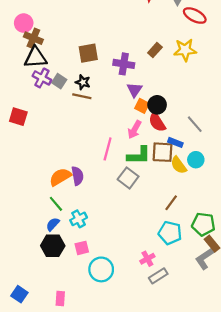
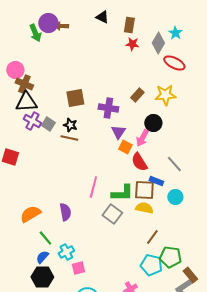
black circle: (157, 105) -> (153, 123), moved
pink arrow: (134, 130) -> (142, 138), moved
yellow semicircle: (179, 165) -> (144, 208), moved, turned 138
orange semicircle: (60, 177) -> (30, 214), moved
green pentagon: (203, 224) -> (170, 257), moved
pink square: (82, 248) -> (78, 268), moved

